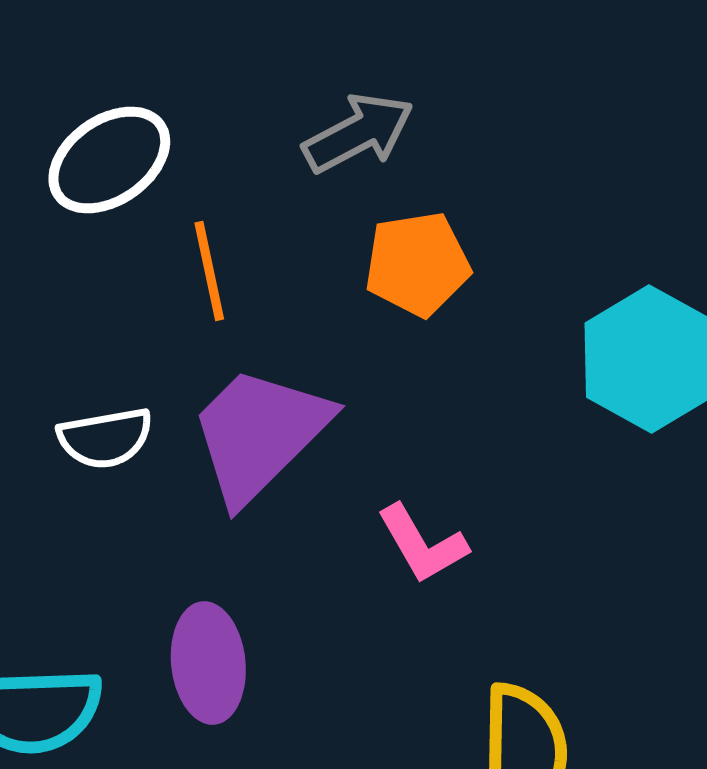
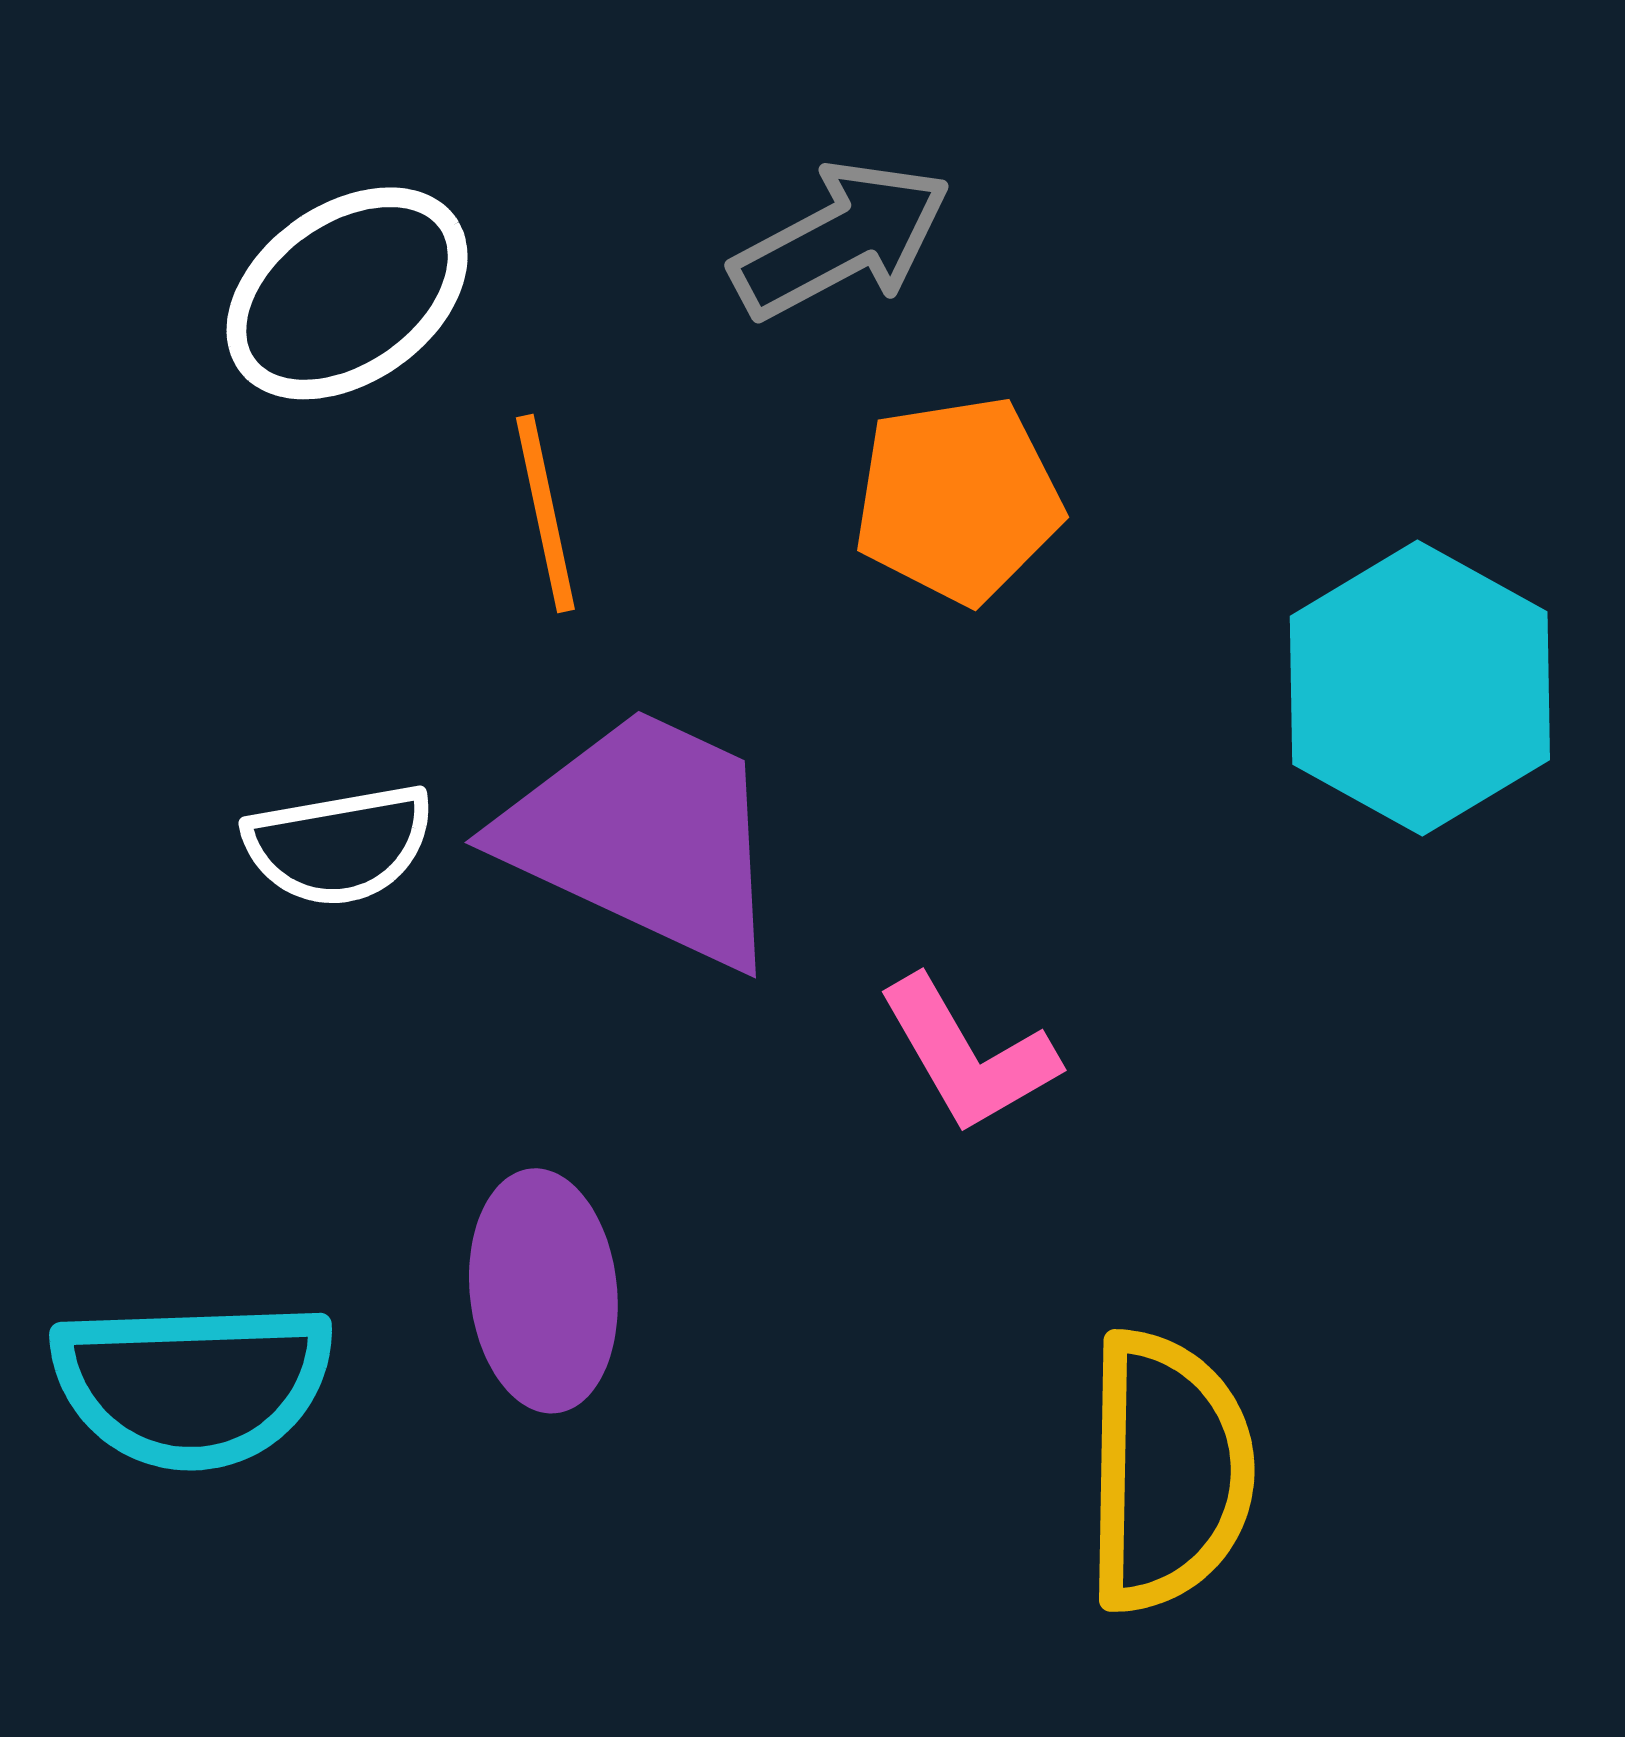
purple trapezoid: (259, 434) -> (645, 837), turned 70

